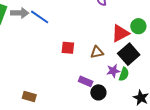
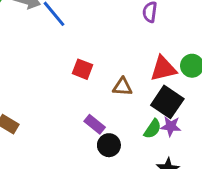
black square: (129, 54) -> (167, 102), turned -30
purple star: (113, 71) -> (171, 126), moved

